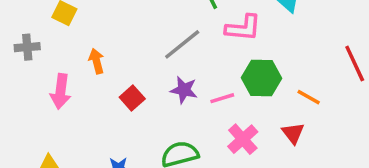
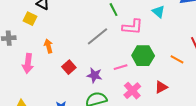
purple star: (184, 90) -> (94, 75), moved
orange line: (309, 97) -> (177, 59), moved
red triangle: (293, 133) -> (161, 87), turned 40

